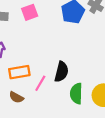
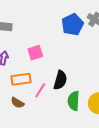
pink square: (30, 12) -> (35, 53), moved

